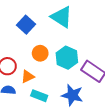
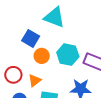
blue square: (26, 25) -> (31, 38), moved

